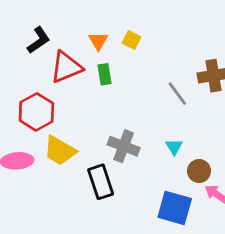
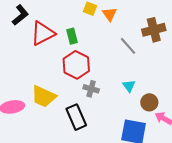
orange triangle: (98, 41) -> (109, 14), moved
red hexagon: (36, 112) -> (76, 65), moved
gray cross: (124, 146) -> (91, 89), size x0.7

